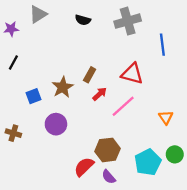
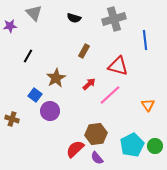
gray triangle: (38, 14) -> (34, 13), turned -42
black line: (13, 63) -> (28, 56), moved
brown rectangle: (90, 75) -> (84, 51), moved
blue square: (34, 96) -> (35, 95), moved, turned -32
green circle: (175, 154) -> (155, 146), moved

